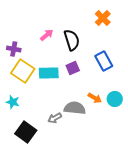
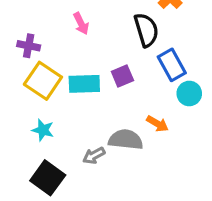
pink arrow: (47, 35) -> (81, 24), turned 104
black semicircle: (72, 40) -> (146, 30), moved
cyan circle: (115, 99) -> (189, 93), moved
cyan star: (13, 102) -> (43, 130), moved

